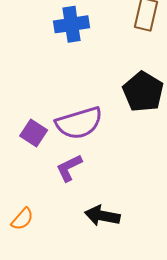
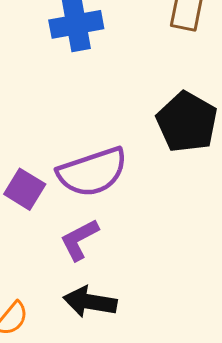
black arrow: (102, 216) -> (90, 302), moved

